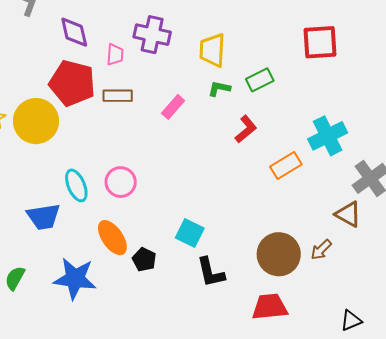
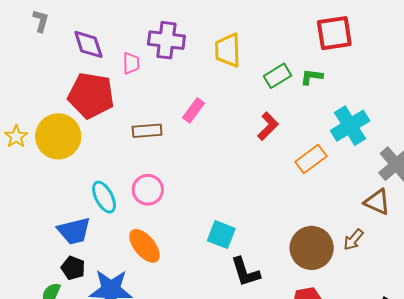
green L-shape: (219, 89) -> (312, 77), moved
brown rectangle: (118, 96) -> (147, 131), moved
black pentagon: (144, 260) -> (73, 268), moved

